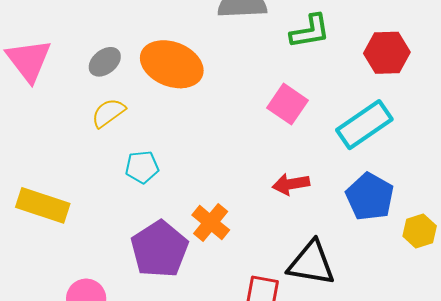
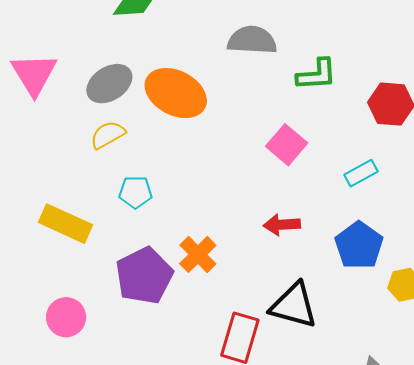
gray ellipse: (105, 62) -> (109, 84), size x1.4
cyan rectangle: (364, 125) -> (361, 173), size x0.6
yellow rectangle: (43, 205) -> (65, 224), moved

